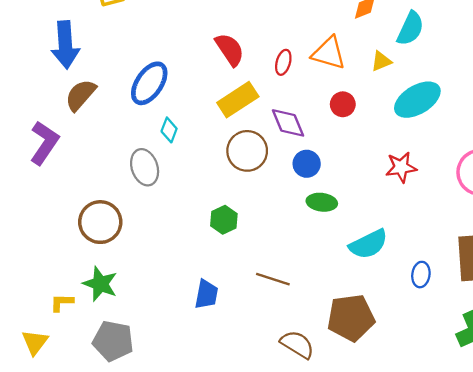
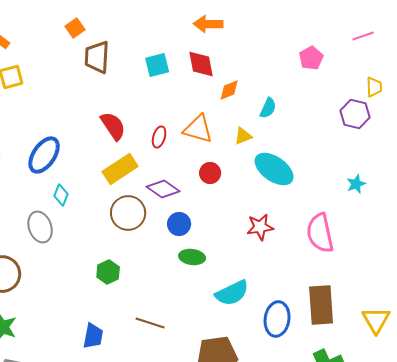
cyan semicircle: (410, 29) -> (268, 108), size x0.7
cyan ellipse: (417, 100) -> (274, 169), turned 66
purple diamond: (288, 123) -> (163, 189), turned -32
blue ellipse: (421, 275) -> (277, 319), size x1.6

